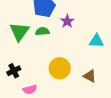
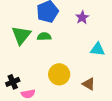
purple star: (67, 21) -> (82, 17), moved
black cross: (14, 71) -> (13, 82), moved

